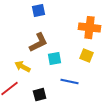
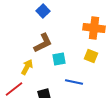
blue square: (38, 11) -> (43, 11), turned -32
yellow arrow: (22, 67) -> (27, 67), turned 91

